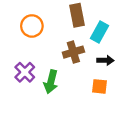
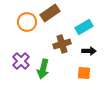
brown rectangle: (77, 15) -> (50, 13), moved, turned 66
cyan rectangle: (99, 32) -> (84, 27), turned 30

